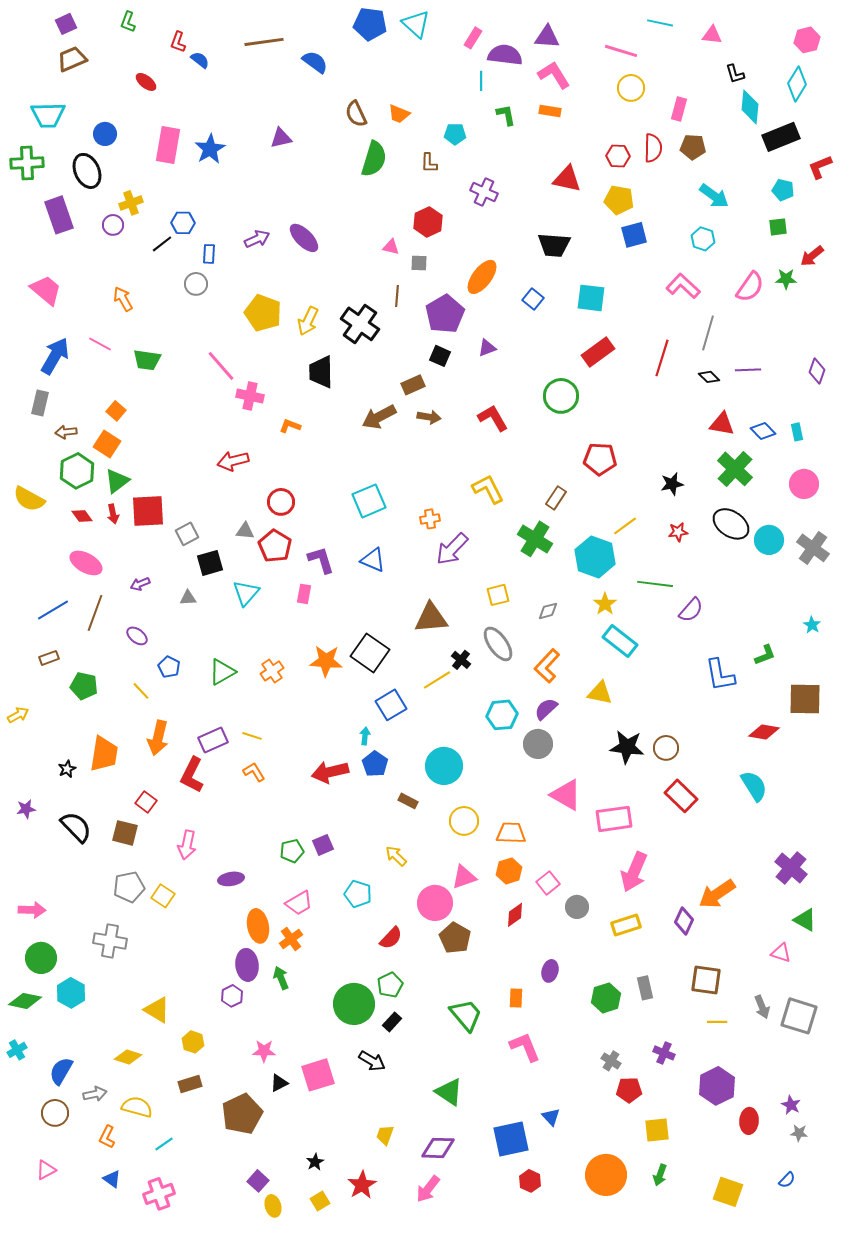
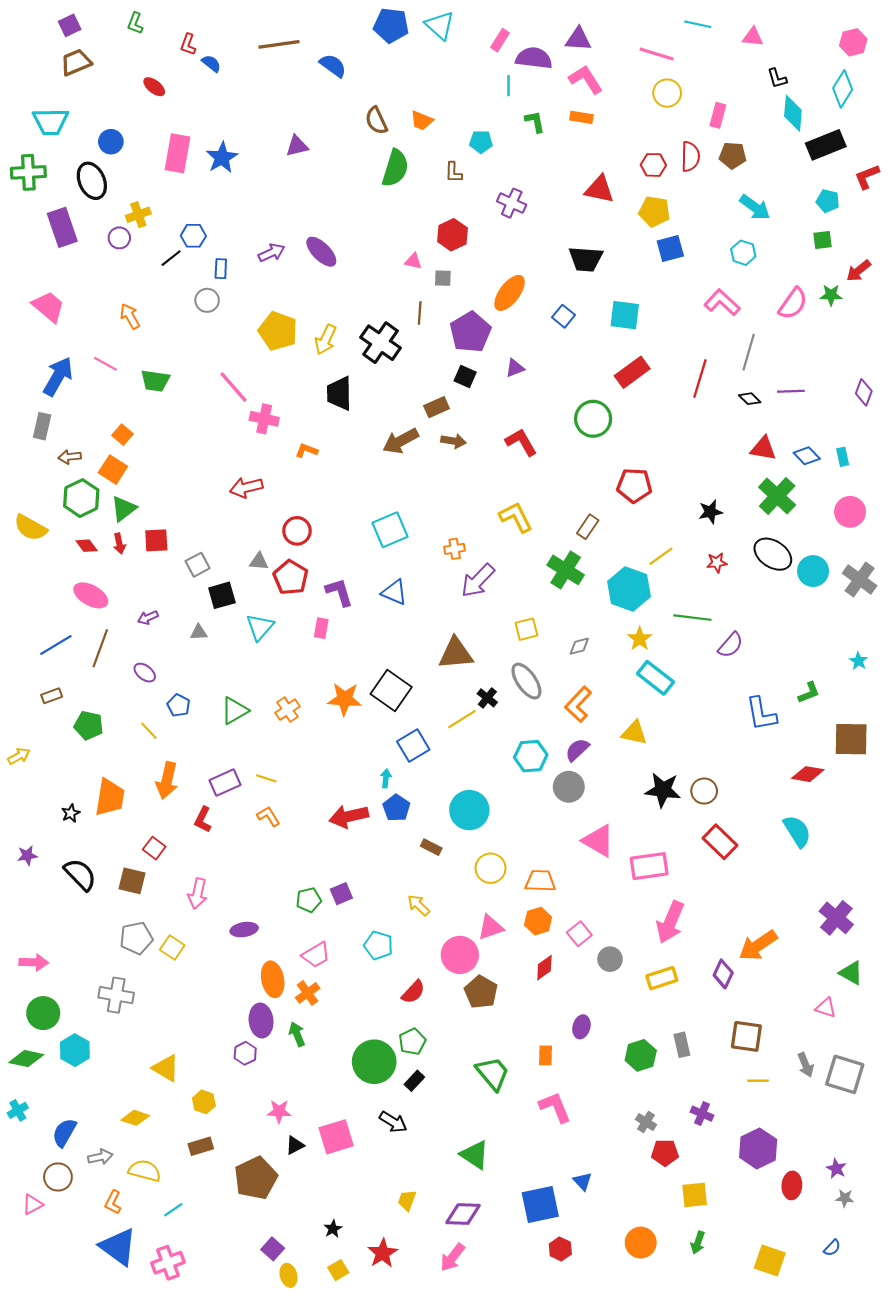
red square: (148, 511) -> (156, 540), size x0.7
red L-shape: (192, 775) -> (203, 820), size x0.7
pink triangle: (46, 1170) -> (33, 1204), moved
orange circle: (606, 1175) -> (641, 1243), size x0.7
blue triangle: (112, 1179) -> (118, 1247), size x2.0

